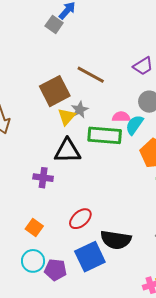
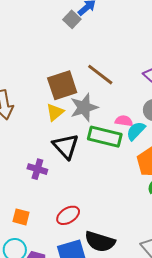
gray star: (80, 110) -> (84, 107), size x1.6
yellow triangle: (67, 117) -> (55, 112), moved
black triangle: (67, 151) -> (66, 146), turned 40
orange square: (34, 227) -> (21, 217), turned -30

